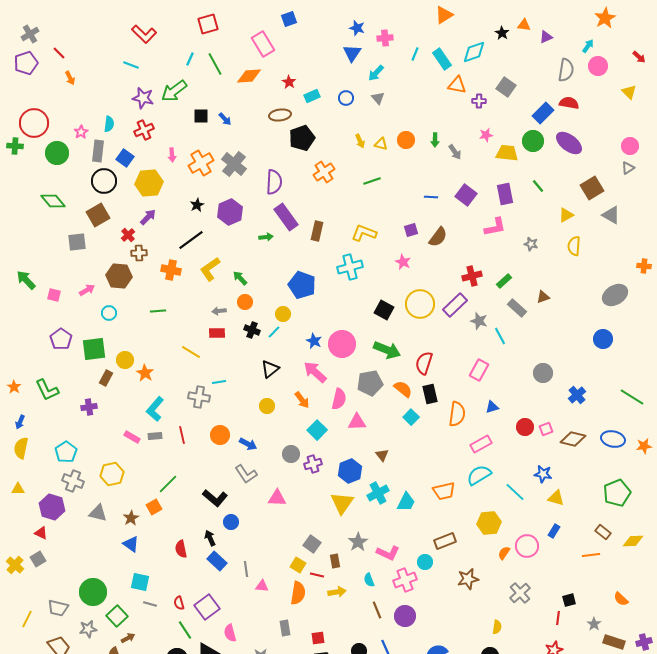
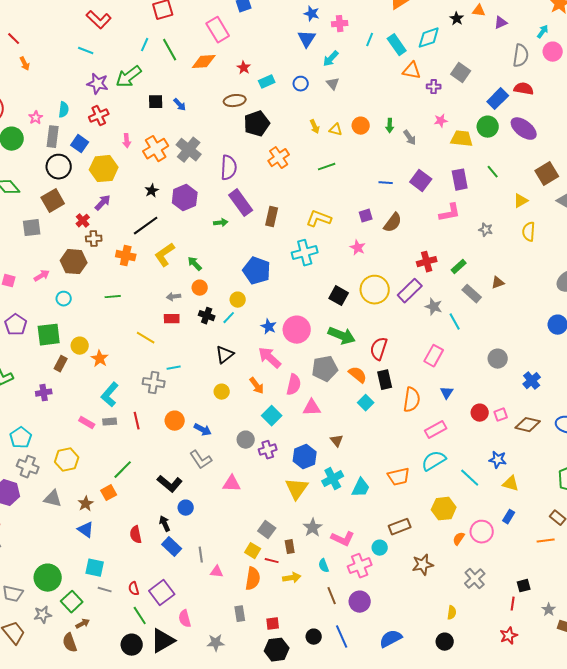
blue triangle: (492, 407) -> (447, 393), turned -40

